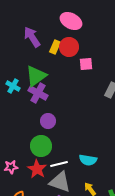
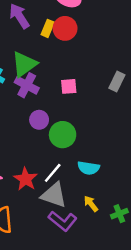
pink square: (86, 64) -> (69, 86), moved
green circle: (41, 146) -> (63, 135), moved
white line: (59, 164) -> (53, 173), turned -36

